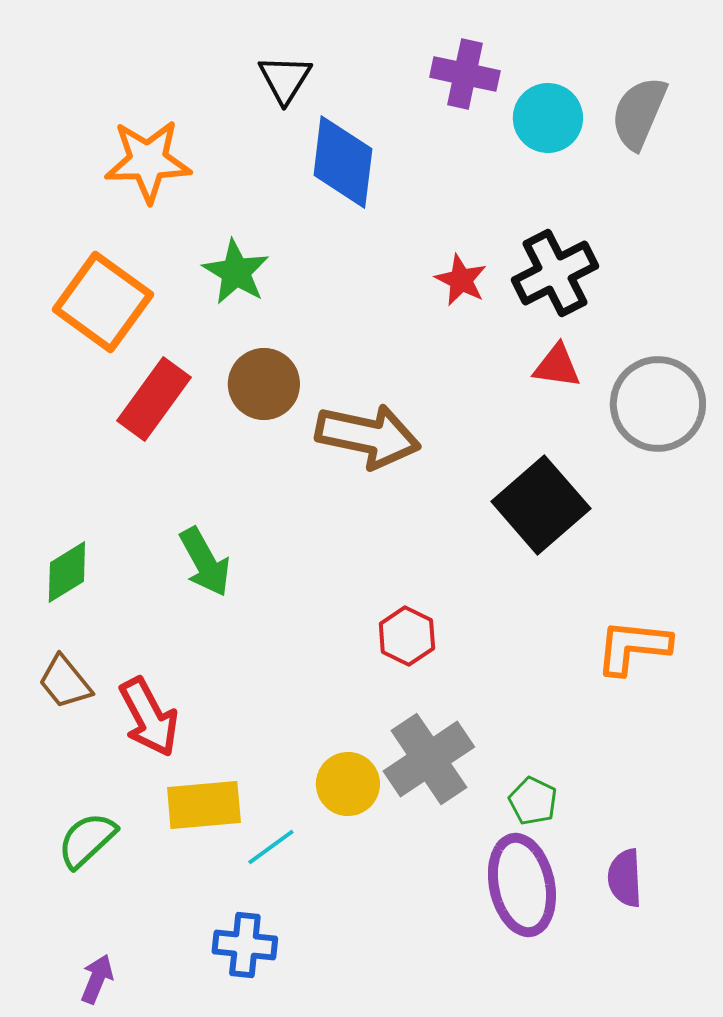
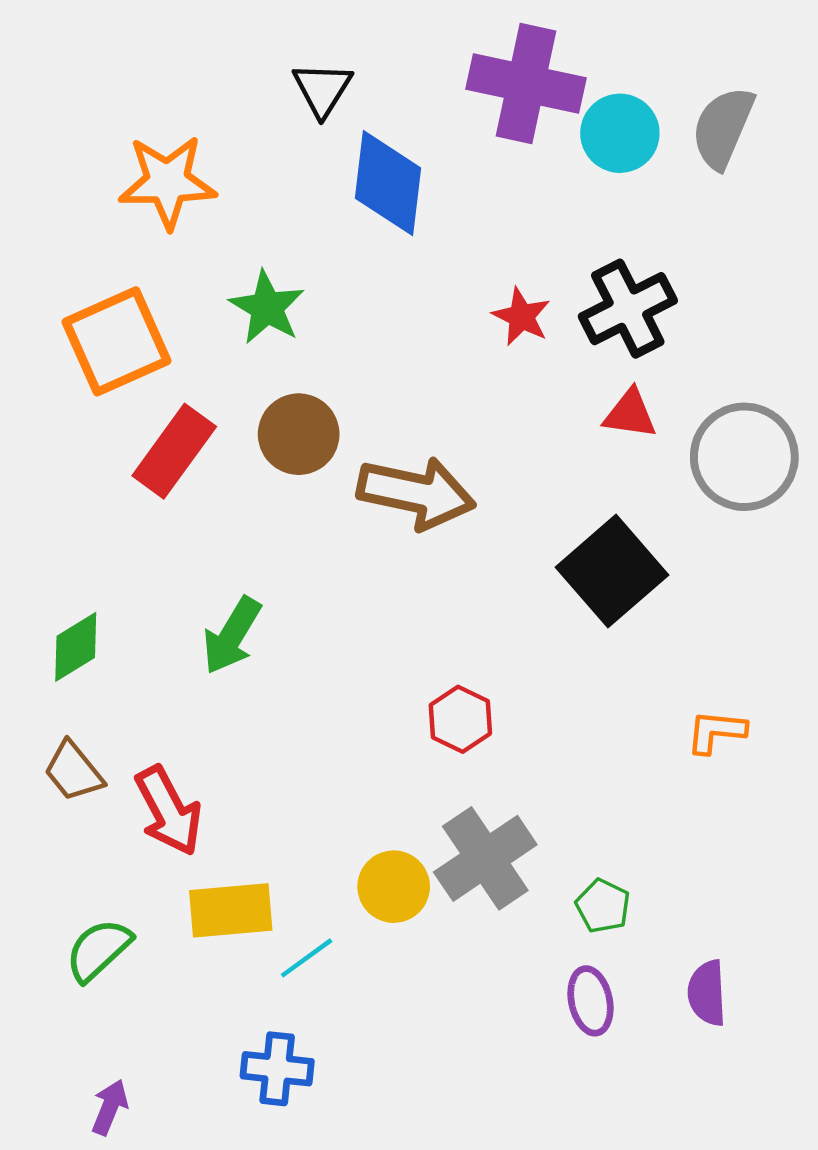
purple cross: (465, 74) -> (526, 83), size x1.5
orange square: (103, 302) -> (117, 341), turned 30
green arrow: (205, 562) -> (232, 636), turned 60
orange L-shape: (633, 647) -> (716, 732), size x0.7
purple ellipse: (522, 885) -> (590, 1001), size x0.6

